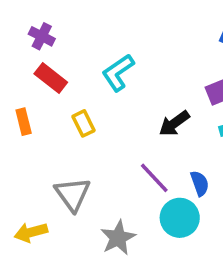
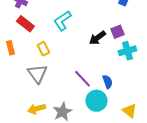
black arrow: (174, 123) -> (97, 38), moved
gray triangle: (73, 194) -> (37, 74), moved
yellow arrow: (31, 232) -> (36, 109), moved

